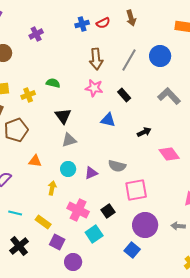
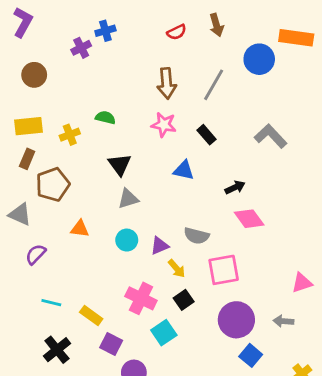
blue cross: (82, 24) -> (105, 31), moved
blue circle: (160, 56) -> (259, 59), moved
pink diamond: (169, 154) -> (249, 219), moved
yellow arrow: (52, 188) -> (177, 269), moved, turned 128
blue square: (132, 250) -> (251, 355), moved

